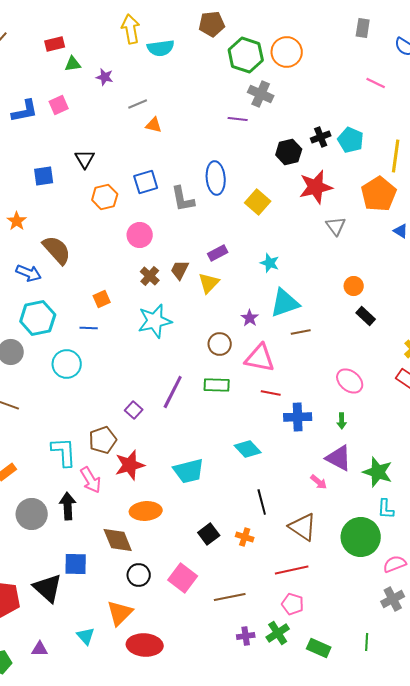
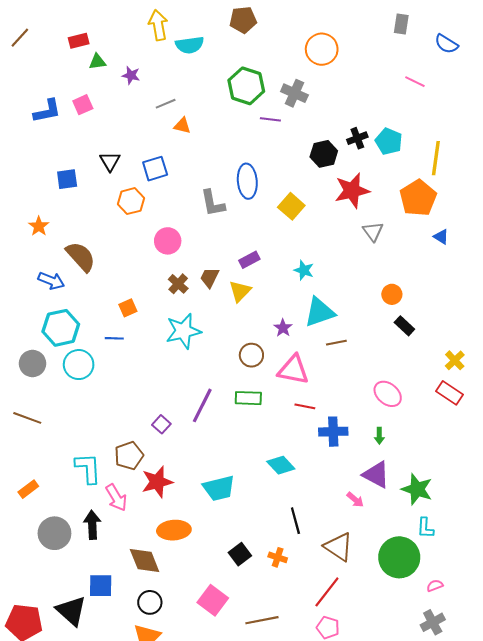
green hexagon: (246, 55) -> (246, 86), moved
blue square: (146, 182) -> (155, 169), moved
cyan circle: (67, 364) -> (79, 365), moved
pink semicircle: (395, 564) -> (435, 586), size x0.7
red line: (292, 570) -> (327, 592), turned -40
black circle: (139, 575) -> (150, 602), moved

